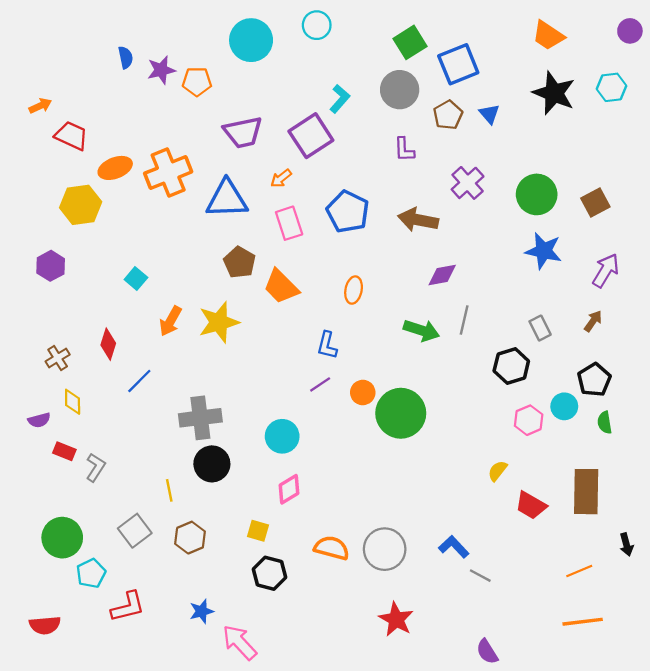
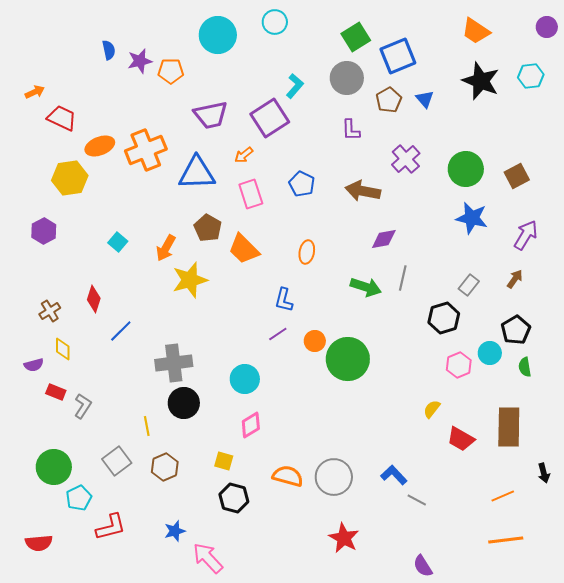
blue pentagon: (348, 212) -> (302, 184), size x0.7
orange arrow: (170, 321) -> (166, 248), moved
gray rectangle: (540, 328) -> (469, 285), turned 65

